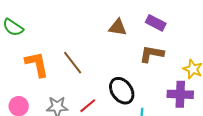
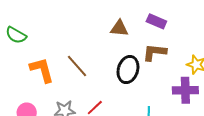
black ellipse: (122, 91) -> (128, 70), moved, turned 56

